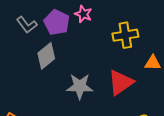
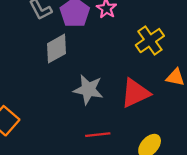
yellow cross: (125, 35) -> (150, 41), turned -35

